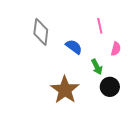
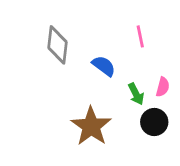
pink semicircle: (116, 49) -> (163, 87), moved

